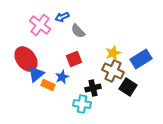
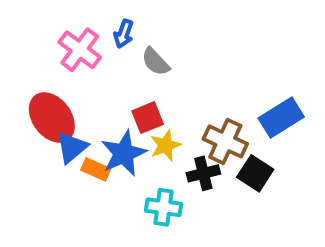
blue arrow: (62, 17) -> (124, 34), turned -48
yellow star: (113, 53) -> (165, 145), moved
blue star: (62, 77) -> (124, 153), size x1.6
black cross: (93, 88) -> (203, 173), moved

